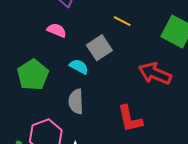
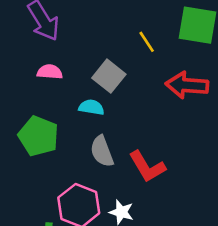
yellow line: (122, 21) -> (147, 42), moved, turned 48
red L-shape: (130, 119) -> (147, 167), moved

